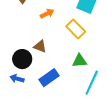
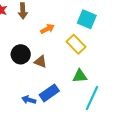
black circle: (22, 59) -> (21, 54), moved
blue arrow: (17, 79) -> (29, 100), moved

